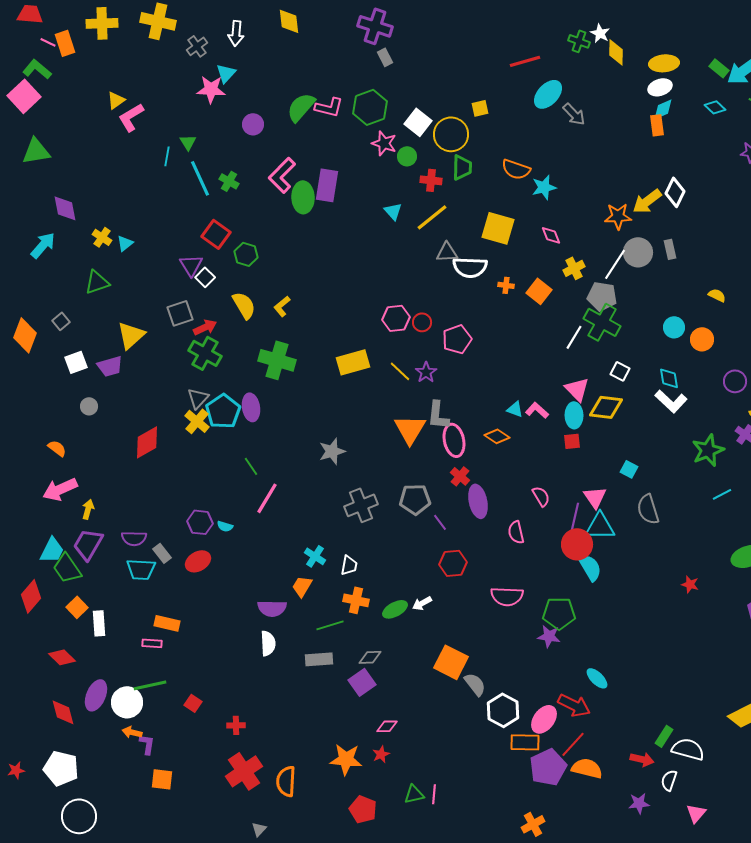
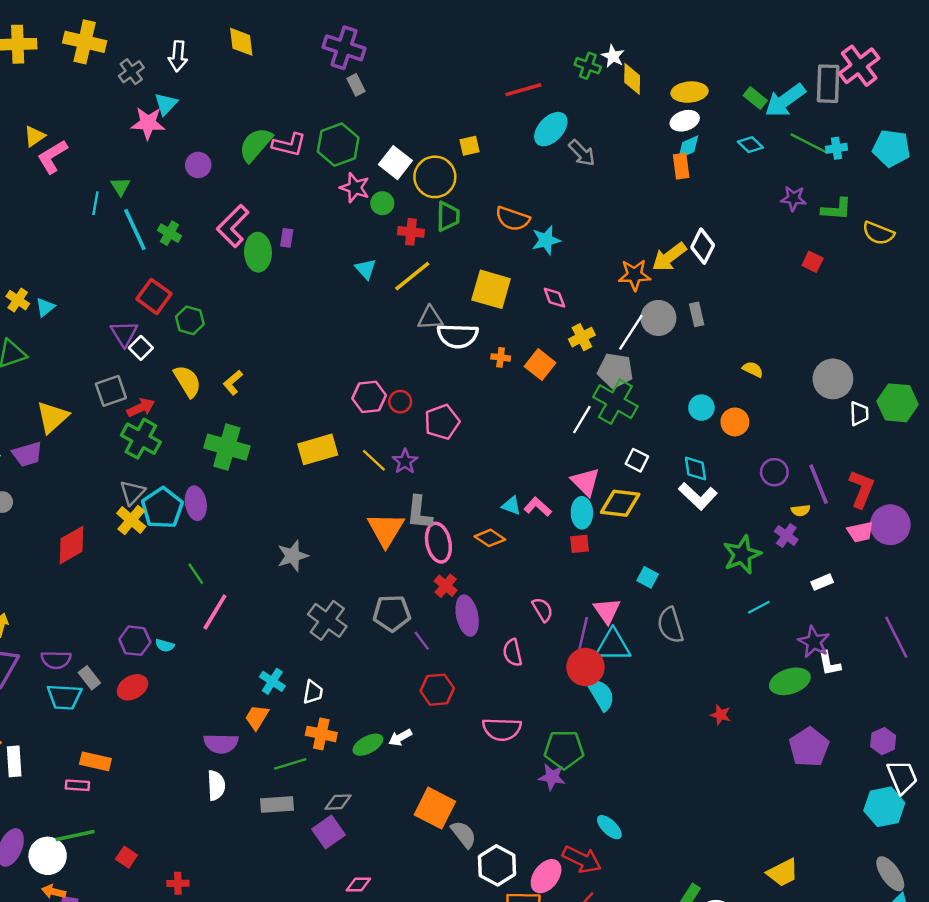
purple rectangle: (327, 185) -> (287, 238), size x0.5
gray cross: (361, 505) -> (327, 620), turned -32

